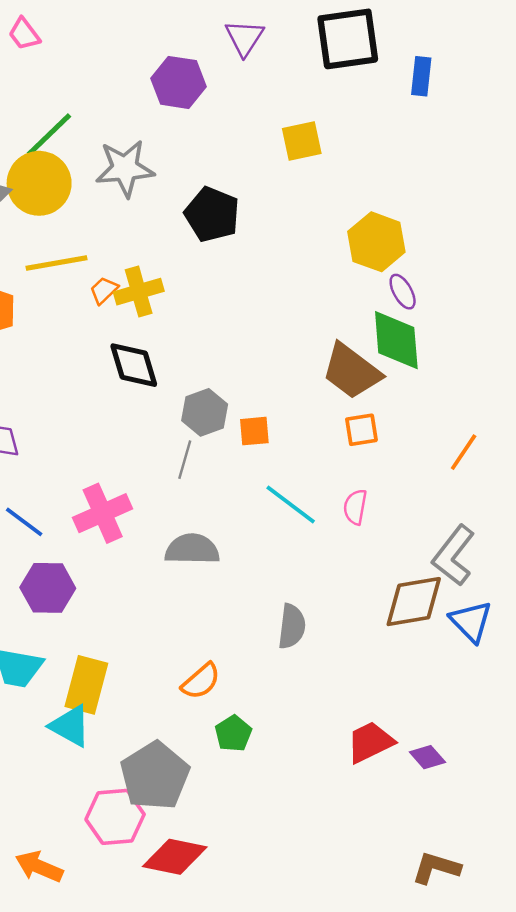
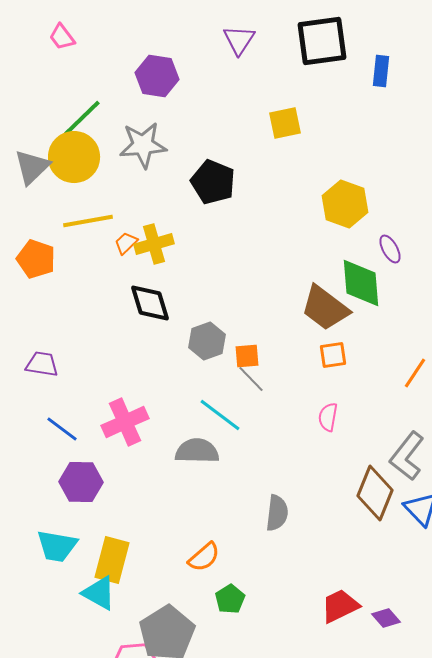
purple hexagon: (179, 82) -> (157, 76), moved
purple ellipse: (403, 292) -> (390, 249), moved
gray line: (185, 460) -> (251, 379), moved, turned -60
cyan line: (291, 504) -> (220, 415), moved
brown diamond: (414, 602) -> (375, 493), turned -58

